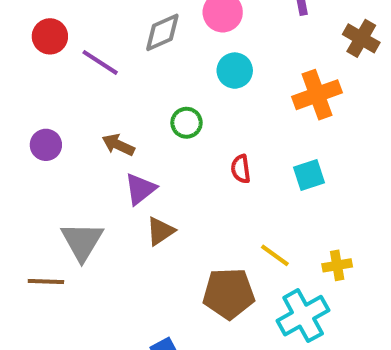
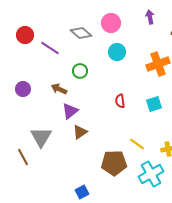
gray diamond: (162, 32) -> (81, 33), turned 65
green circle: (187, 123) -> (80, 71), moved
brown line: (46, 281) -> (23, 157), turned 60

